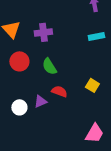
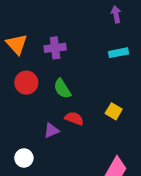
white circle: (19, 107) -> (24, 158), moved

